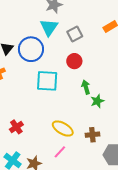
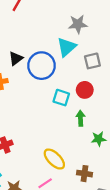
cyan square: (47, 81) -> (61, 98), moved, size x0.7
green arrow: (86, 87) -> (80, 118), moved

